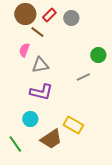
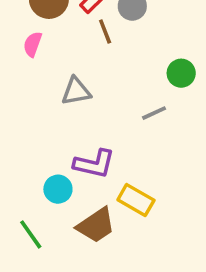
brown line: (37, 32) -> (105, 31), moved, turned 32
pink semicircle: (24, 50) -> (33, 44), moved
purple L-shape: (41, 92) -> (94, 164), moved

